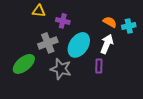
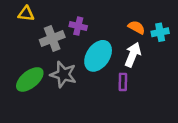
yellow triangle: (39, 11) -> (26, 14), moved
gray cross: (48, 43) -> (52, 38), moved
gray star: (61, 69) -> (63, 74), moved

